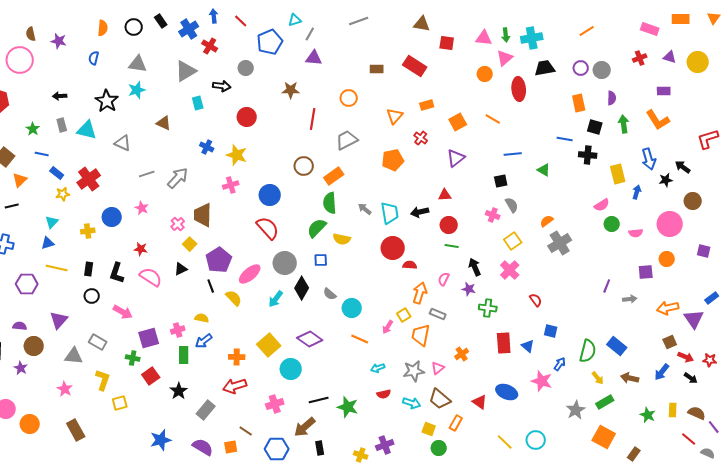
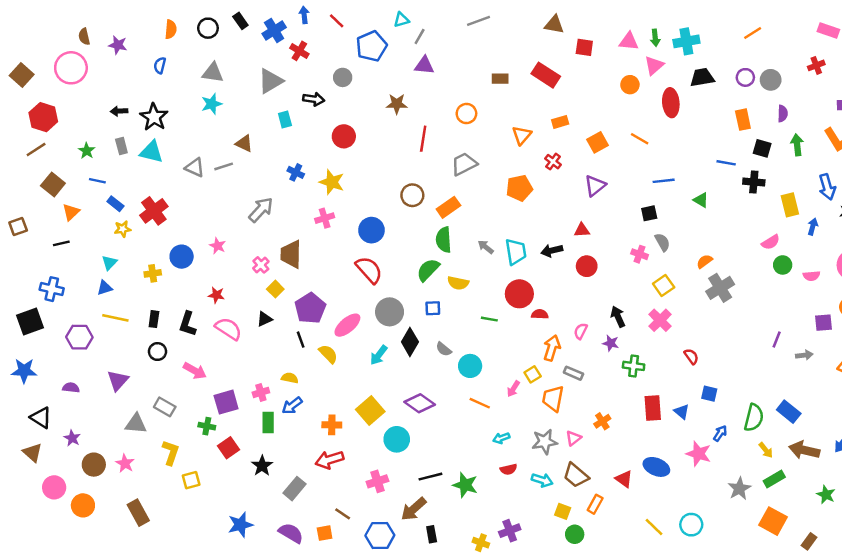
black star: (107, 101) -> (154, 117), moved
gray line: (147, 174) -> (224, 166), moved
green line: (452, 246) -> (489, 319), moved
brown circle: (34, 346) -> (94, 465), moved
brown arrow: (630, 378) -> (804, 450), size x1.4

